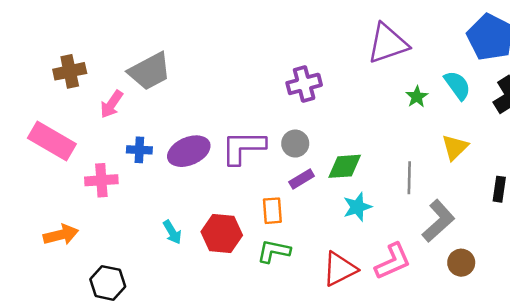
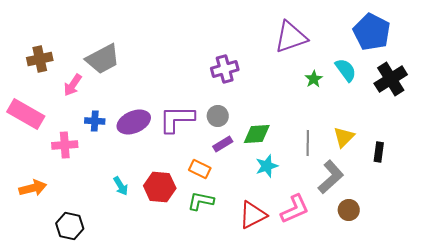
yellow triangle: (455, 147) -> (344, 137), moved
orange rectangle: (272, 211) -> (200, 169), turned -60

